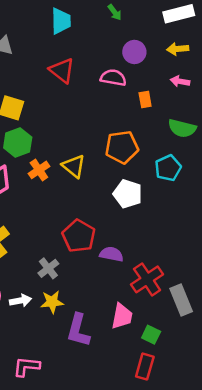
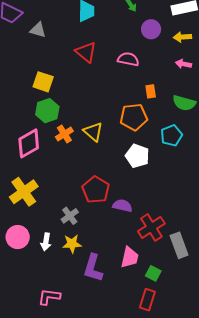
purple circle: (134, 52) -> (151, 29), moved
orange rectangle: (145, 100) -> (151, 91), moved
white arrow: (21, 301) -> (46, 242), turned 108

